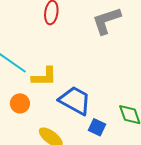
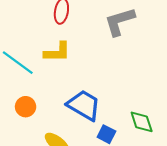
yellow L-shape: (44, 77) -> (57, 52), moved

